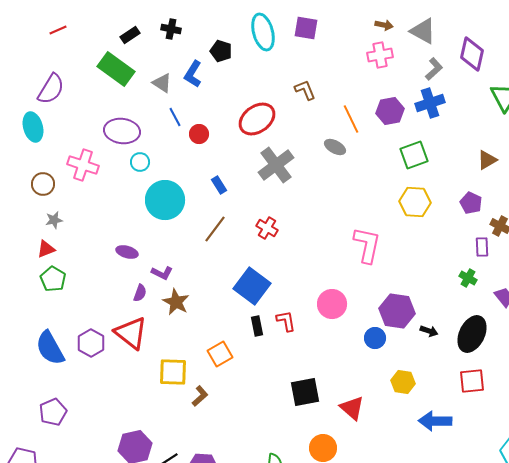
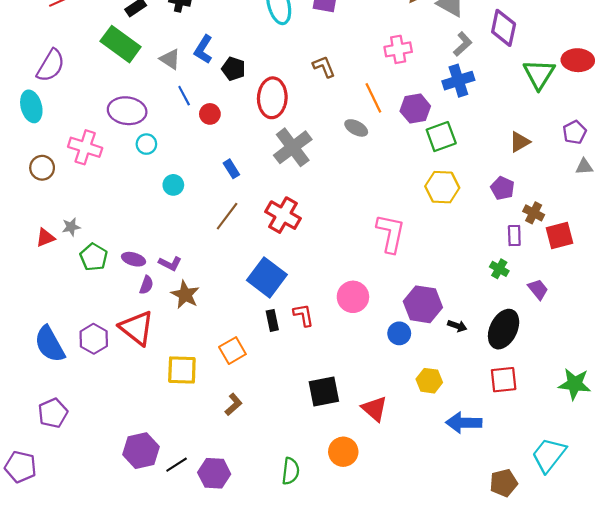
black pentagon: (221, 51) -> (234, 69), moved
pink cross: (380, 55) -> (398, 49), moved
purple hexagon: (390, 111) -> (415, 109), moved
red ellipse: (257, 119) -> (272, 98), turned -51
cyan circle: (165, 200) -> (173, 185), size x0.5
gray star: (54, 220) -> (71, 227), moved
red cross: (267, 228) -> (283, 215), size x1.5
purple ellipse: (127, 252) -> (134, 259), moved
green pentagon: (53, 279) -> (94, 257), moved
brown L-shape: (200, 396) -> (234, 404), moved

